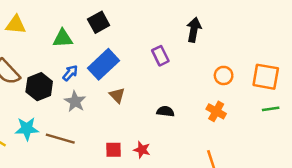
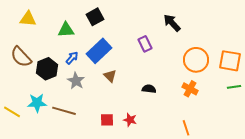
black arrow: (194, 30) -> (172, 23), turned -54
orange circle: (224, 75) -> (196, 60), size x1.6

